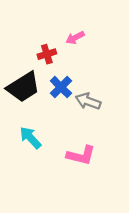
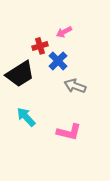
blue cross: (61, 87) -> (58, 61), moved

